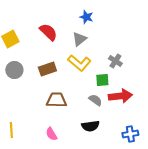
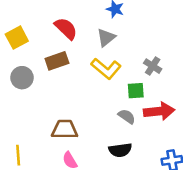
brown rectangle: (47, 69) -> (57, 61), moved
brown trapezoid: (56, 100) -> (65, 129), moved

